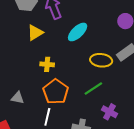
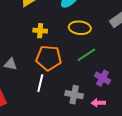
yellow ellipse: (101, 60) -> (80, 28), moved
orange pentagon: (56, 92) -> (49, 58), turned -30

